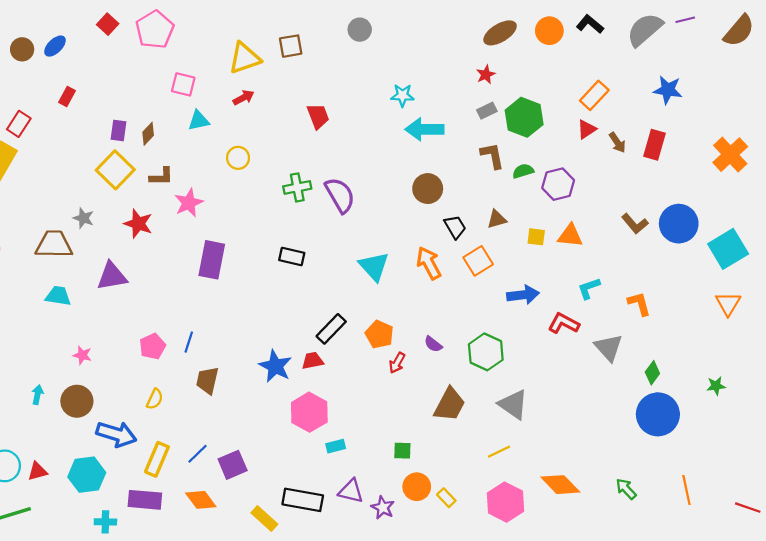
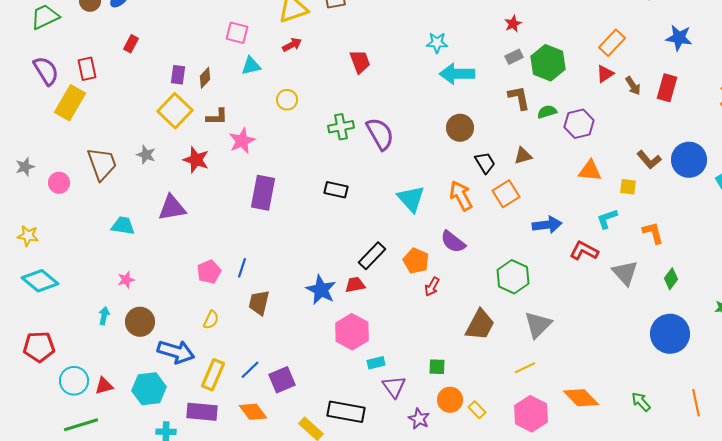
red rectangle: (19, 124) -> (87, 69), turned -45
yellow square: (536, 237) -> (628, 187), moved
brown trapezoid: (54, 244) -> (102, 164), moved, turned 69
purple semicircle: (433, 344) -> (453, 242), moved, size x1.5
pink star: (82, 355) -> (126, 280), moved, turned -30
green diamond: (652, 373) -> (671, 279), moved
gray triangle: (513, 404) -> (538, 325), turned 40
purple triangle: (351, 491) -> (394, 387), moved, turned 40

